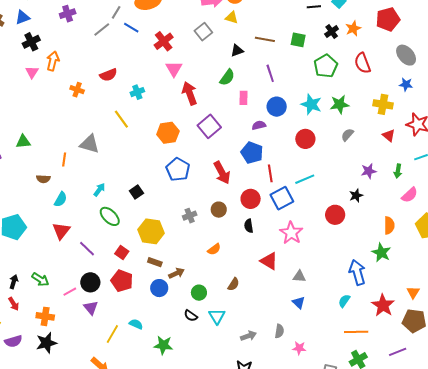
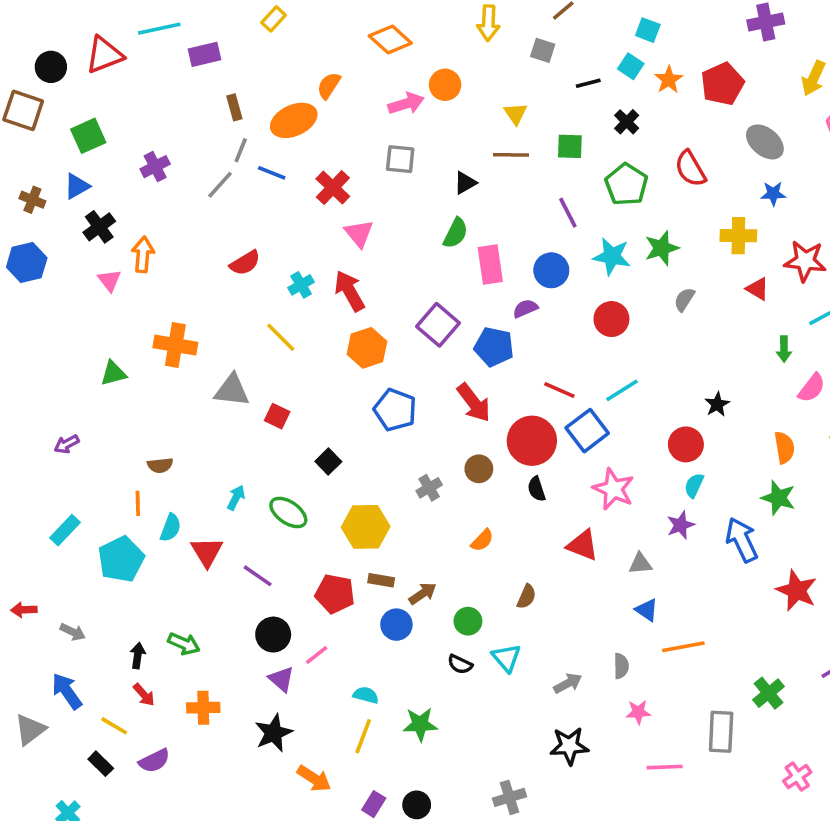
yellow triangle: (232, 17) -> (516, 114), moved, turned 48
orange star: (353, 28) -> (669, 80), moved
gray square: (203, 32) -> (400, 159), turned -36
purple line: (270, 73) -> (568, 213), moved
orange cross: (77, 90) -> (175, 345), moved, size x1.6
red arrow: (190, 93) -> (350, 291), moved
pink rectangle: (244, 98) -> (490, 265), size x1.5
green triangle: (23, 142) -> (113, 373), moved
blue pentagon: (252, 153) -> (494, 347), moved
orange line: (64, 160) -> (138, 503), moved
purple star: (369, 171) -> (681, 525), moved
red line: (270, 173) -> (559, 390), turned -48
cyan arrow: (99, 190) -> (236, 498), moved
cyan semicircle: (61, 199) -> (171, 528), moved
red circle: (251, 199) -> (532, 441), size x1.4
red square: (122, 252) -> (277, 416), moved
red pentagon: (122, 281) -> (335, 594), moved
pink line: (70, 292) -> (317, 655), moved
cyan semicircle: (344, 301) -> (694, 485), moved
orange line: (356, 332) -> (683, 647), moved
yellow line: (112, 334) -> (363, 736), moved
black star: (47, 343) -> (274, 733), moved
pink star: (299, 348) -> (638, 712), moved

